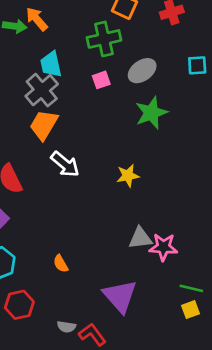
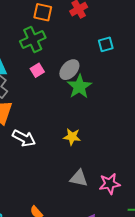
gray ellipse: (142, 71) -> (69, 70), moved
yellow star: (128, 176) -> (72, 137), turned 30
gray triangle: (140, 238) -> (79, 178), moved, turned 30

